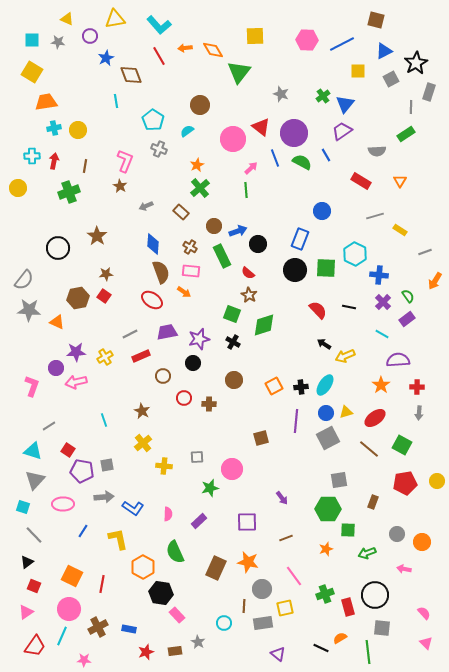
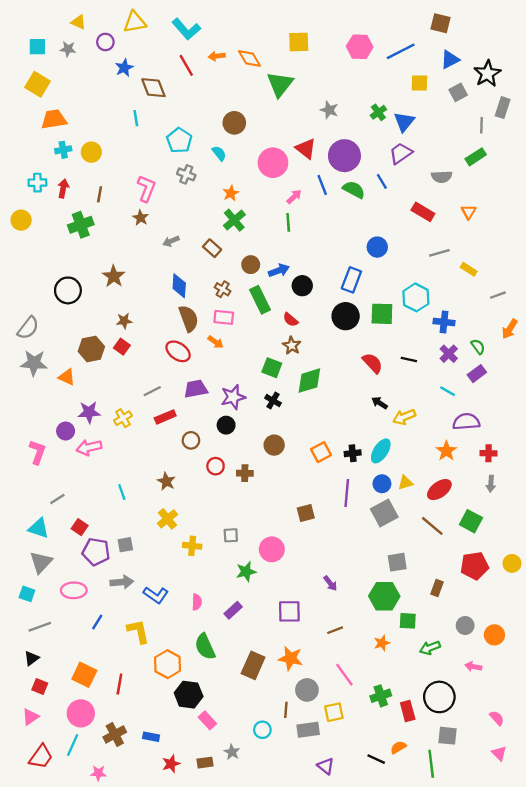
cyan semicircle: (187, 131) -> (219, 153), turned 88
gray line: (34, 535) -> (40, 627), turned -66

